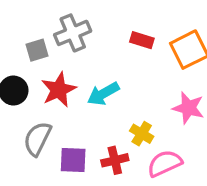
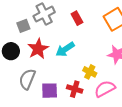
red rectangle: (142, 40) -> (77, 18), moved, turned 48
red cross: (115, 160) -> (75, 89), turned 35

